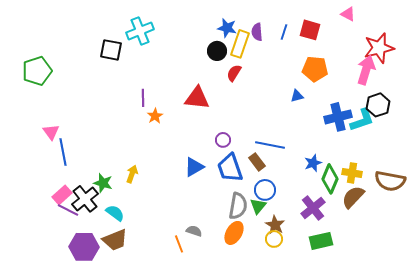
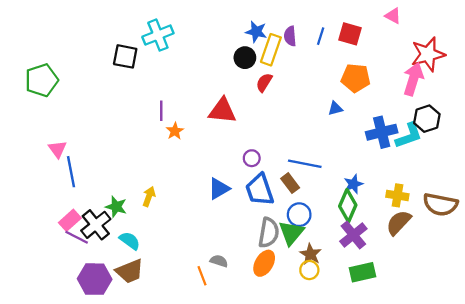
green diamond: (330, 179) -> (348, 206), moved
green triangle: (258, 206) -> (291, 233), size x1.4

